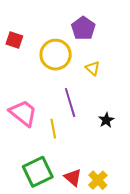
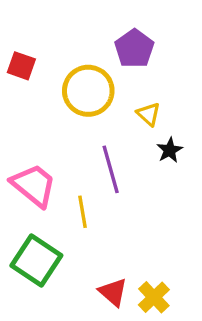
black star: (106, 120) -> (170, 150), moved
green square: (38, 172) -> (36, 260), moved, turned -32

